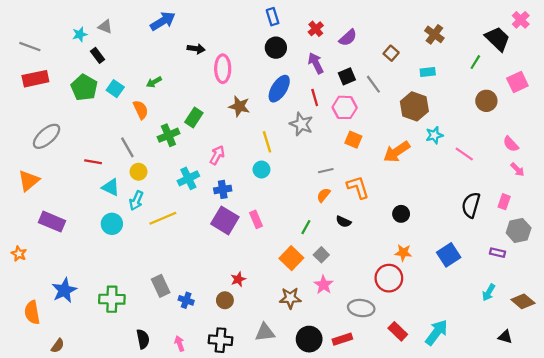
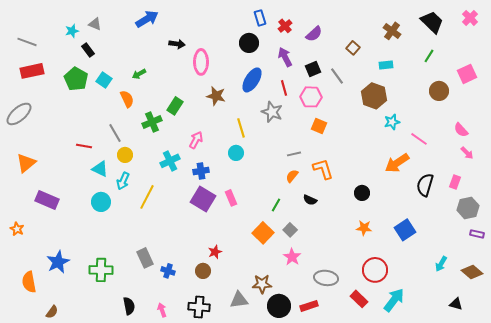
blue rectangle: (273, 17) -> (260, 18), moved
black trapezoid: (497, 39) -> (432, 22), moved
gray ellipse: (47, 136) -> (19, 114), moved
orange arrow: (397, 152) -> (397, 163), moved
yellow line: (163, 218) -> (147, 197), turned -40
purple rectangle: (497, 253) -> (477, 234), moved
red circle: (389, 278) -> (375, 270), moved
brown star: (290, 298) -> (262, 284), moved

